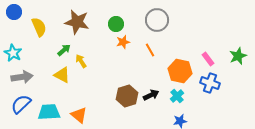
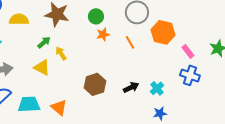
yellow semicircle: (39, 27) -> (19, 19), turned -66
orange hexagon: (180, 71) -> (163, 32), moved
brown hexagon: (127, 96) -> (95, 84), moved

